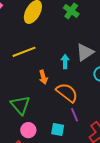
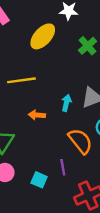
orange arrow: (43, 77) -> (37, 115), turned 96
orange semicircle: (67, 93) -> (80, 141), moved

